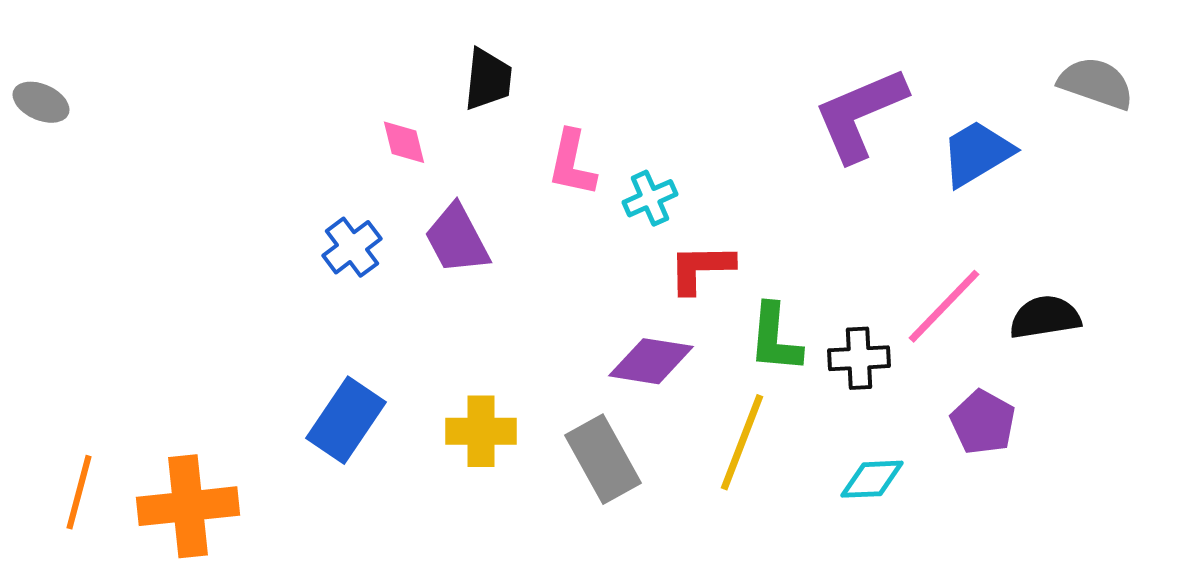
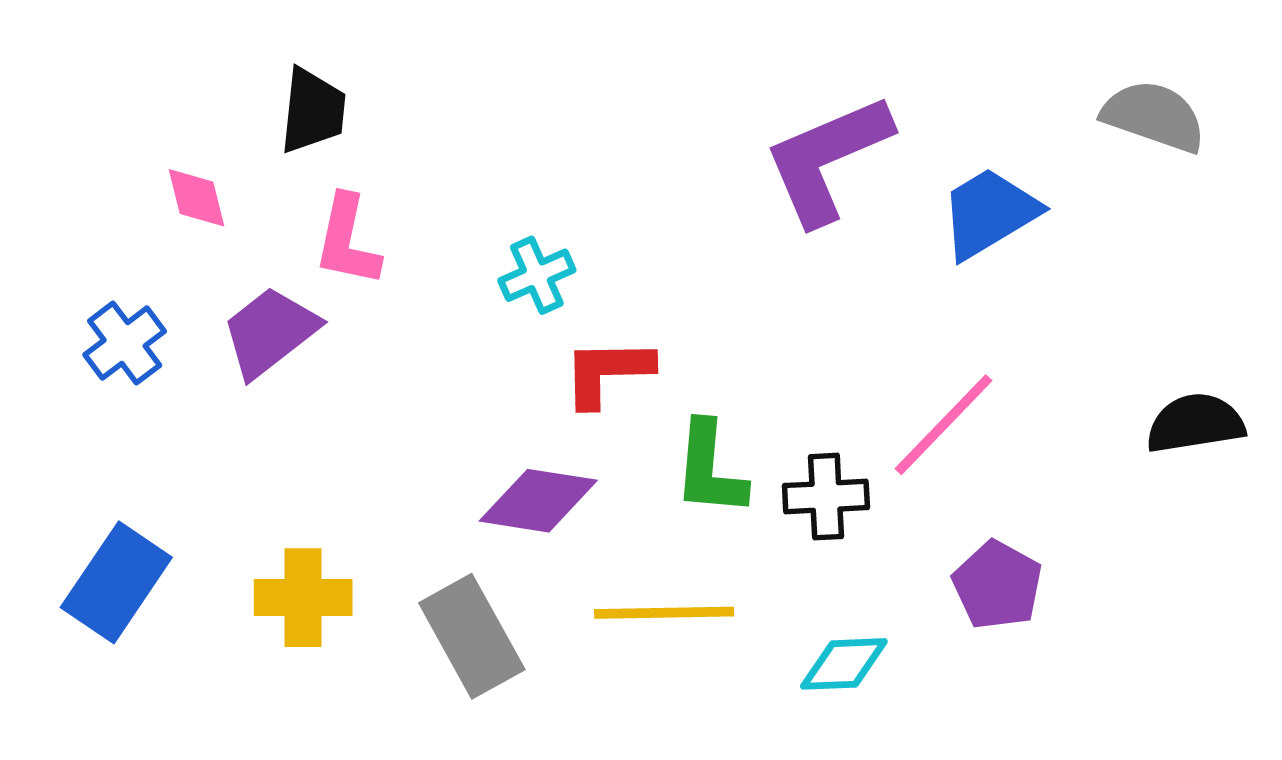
pink L-shape: (572, 163) -> (347, 241), moved
purple trapezoid: (457, 239) -> (270, 332), turned 80
black semicircle: (1045, 317) -> (1195, 423), moved
yellow line: (742, 442) -> (664, 613), turned 68

